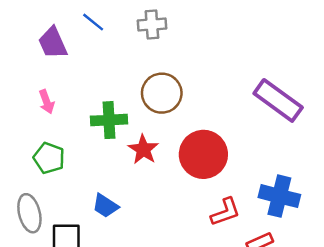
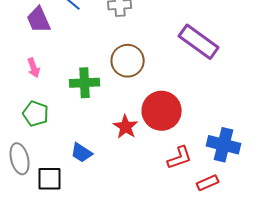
purple rectangle: (278, 100) -> (199, 42), moved
red star: (143, 149) -> (126, 127), moved

